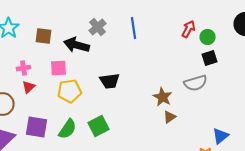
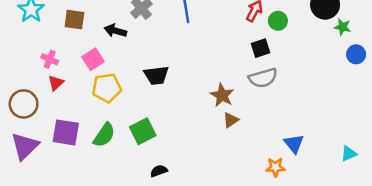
black arrow: (77, 45) -> (115, 31), size x0.7
black square: (210, 58) -> (261, 48), moved
pink cross: (24, 68) -> (50, 59), turned 32
pink square: (59, 68) -> (93, 59), turned -30
blue triangle: (221, 136) -> (294, 144), turned -30

